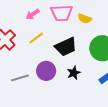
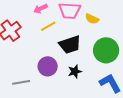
yellow line: (36, 38) -> (48, 26), moved
gray line: (20, 78) -> (21, 82), moved

